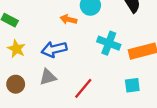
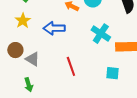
gray triangle: (48, 77) -> (33, 59), moved, turned 35
red line: (83, 88) -> (71, 66), turned -72

